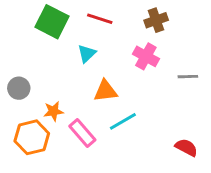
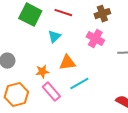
orange star: (53, 111) -> (42, 72), moved

